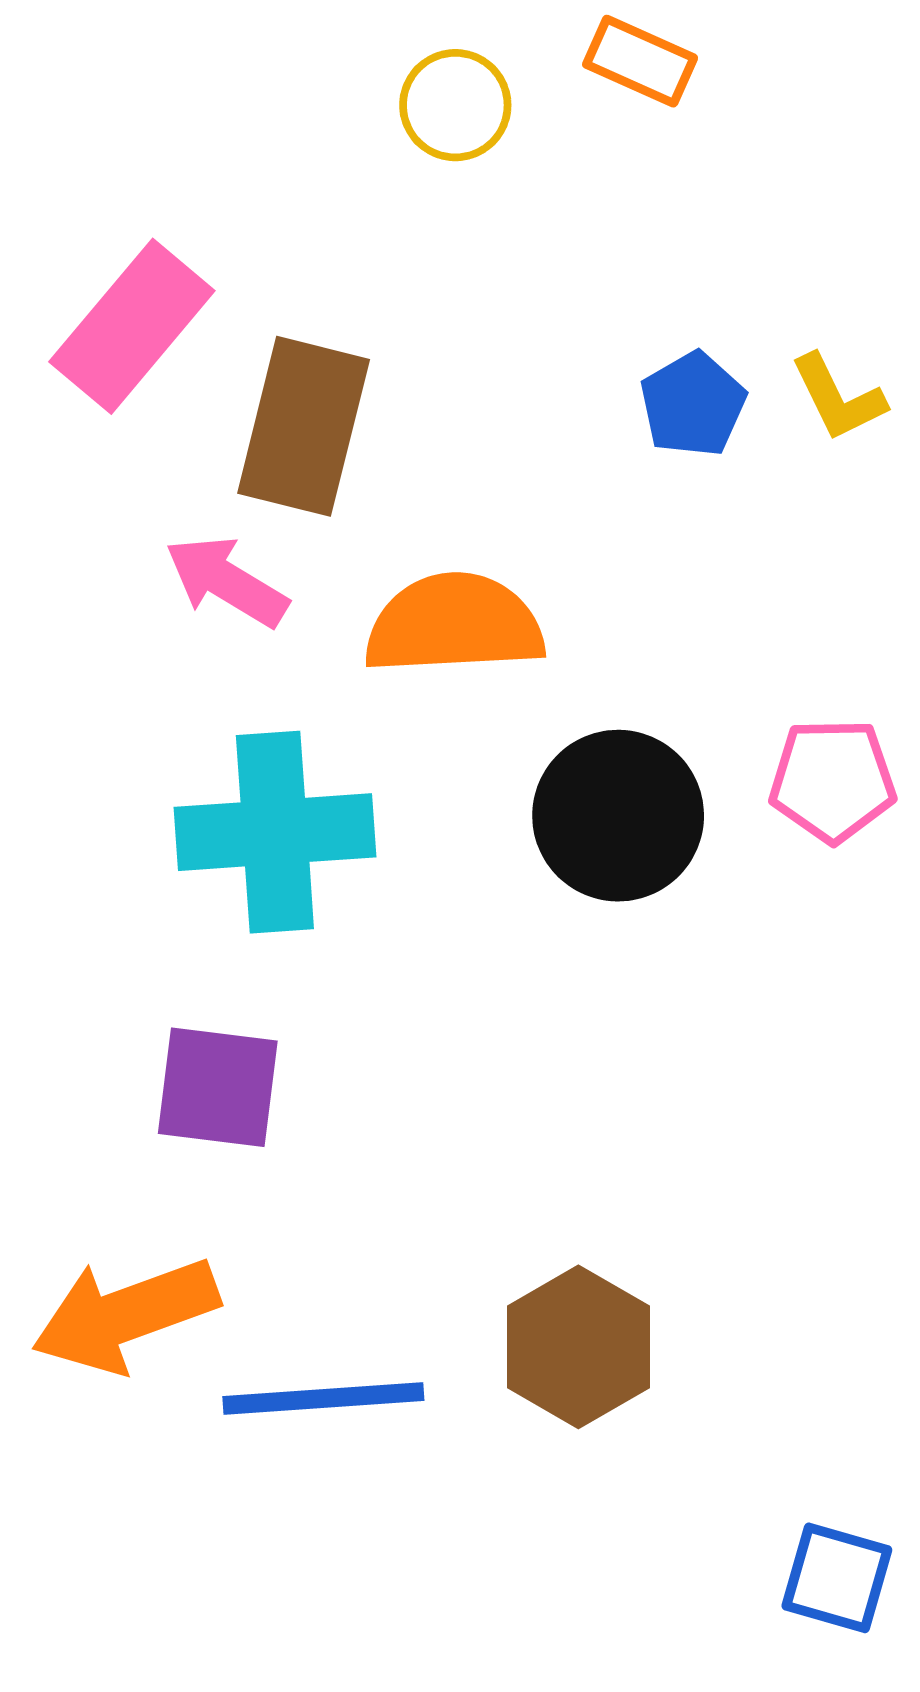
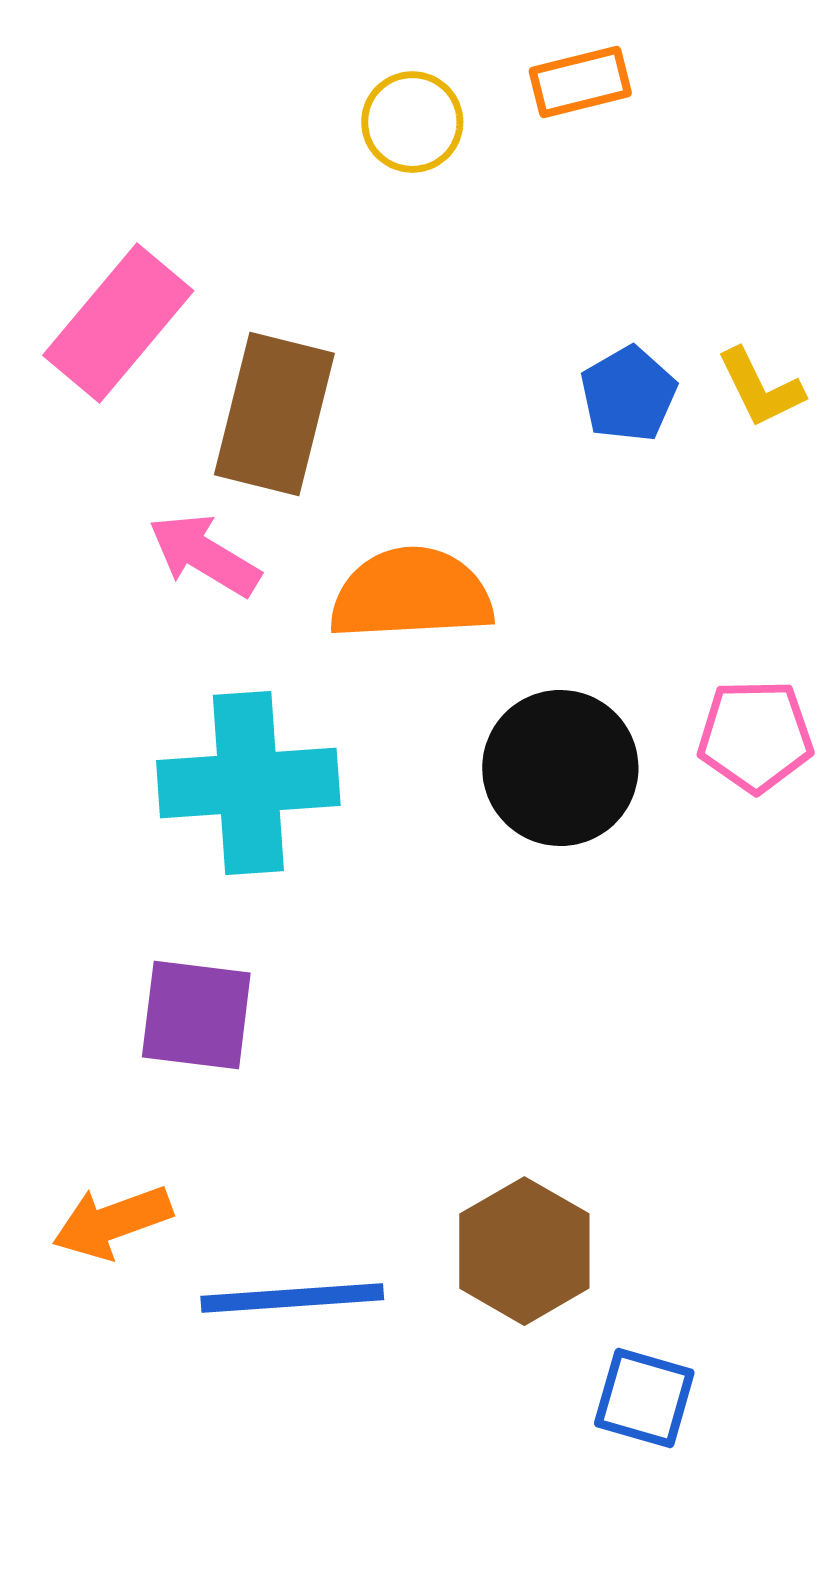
orange rectangle: (640, 61) -> (580, 82), turned -38
orange arrow: (125, 1315) -> (112, 1222), size x0.7
blue square: (837, 1578) -> (644, 1398), moved

